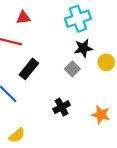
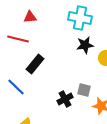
cyan cross: (78, 19) -> (80, 18), turned 30
gray square: (72, 69) -> (84, 90), moved, turned -32

